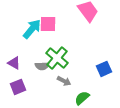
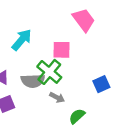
pink square: (48, 24) -> (61, 50), moved
gray semicircle: (42, 66) -> (33, 81), size x1.5

